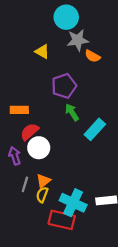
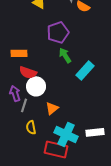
red semicircle: (30, 132) -> (28, 72), turned -120
orange triangle: (43, 181) -> (52, 108), moved
gray line: (25, 184) -> (24, 105), moved
yellow semicircle: (42, 195) -> (31, 127), moved, turned -32

